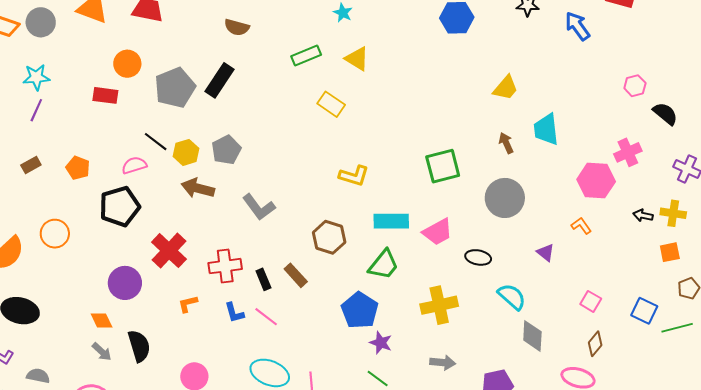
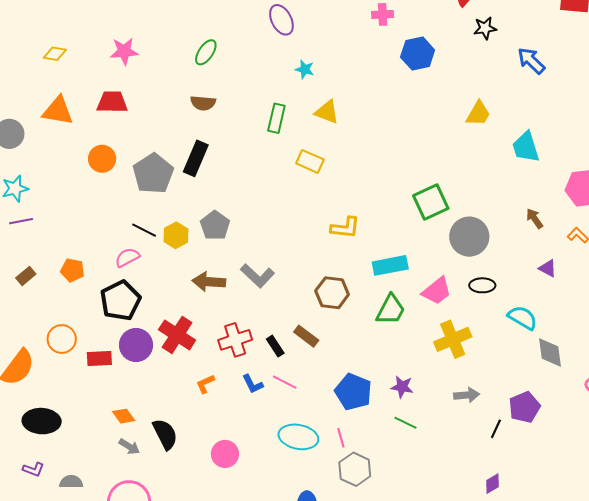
blue arrow: (577, 26) -> (531, 61), moved
green rectangle: (306, 56) -> (276, 118), turned -44
red rectangle: (105, 95) -> (99, 359), moved
purple line: (36, 110) -> (21, 221), turned 65
brown arrow: (506, 143) -> (535, 218), moved
brown arrow: (198, 188) -> (209, 282), moved
gray circle: (505, 198) -> (469, 237), moved
pink trapezoid: (438, 232) -> (437, 291), moved
purple circle: (125, 283) -> (136, 345), moved
blue pentagon: (360, 310) -> (353, 392), moved

